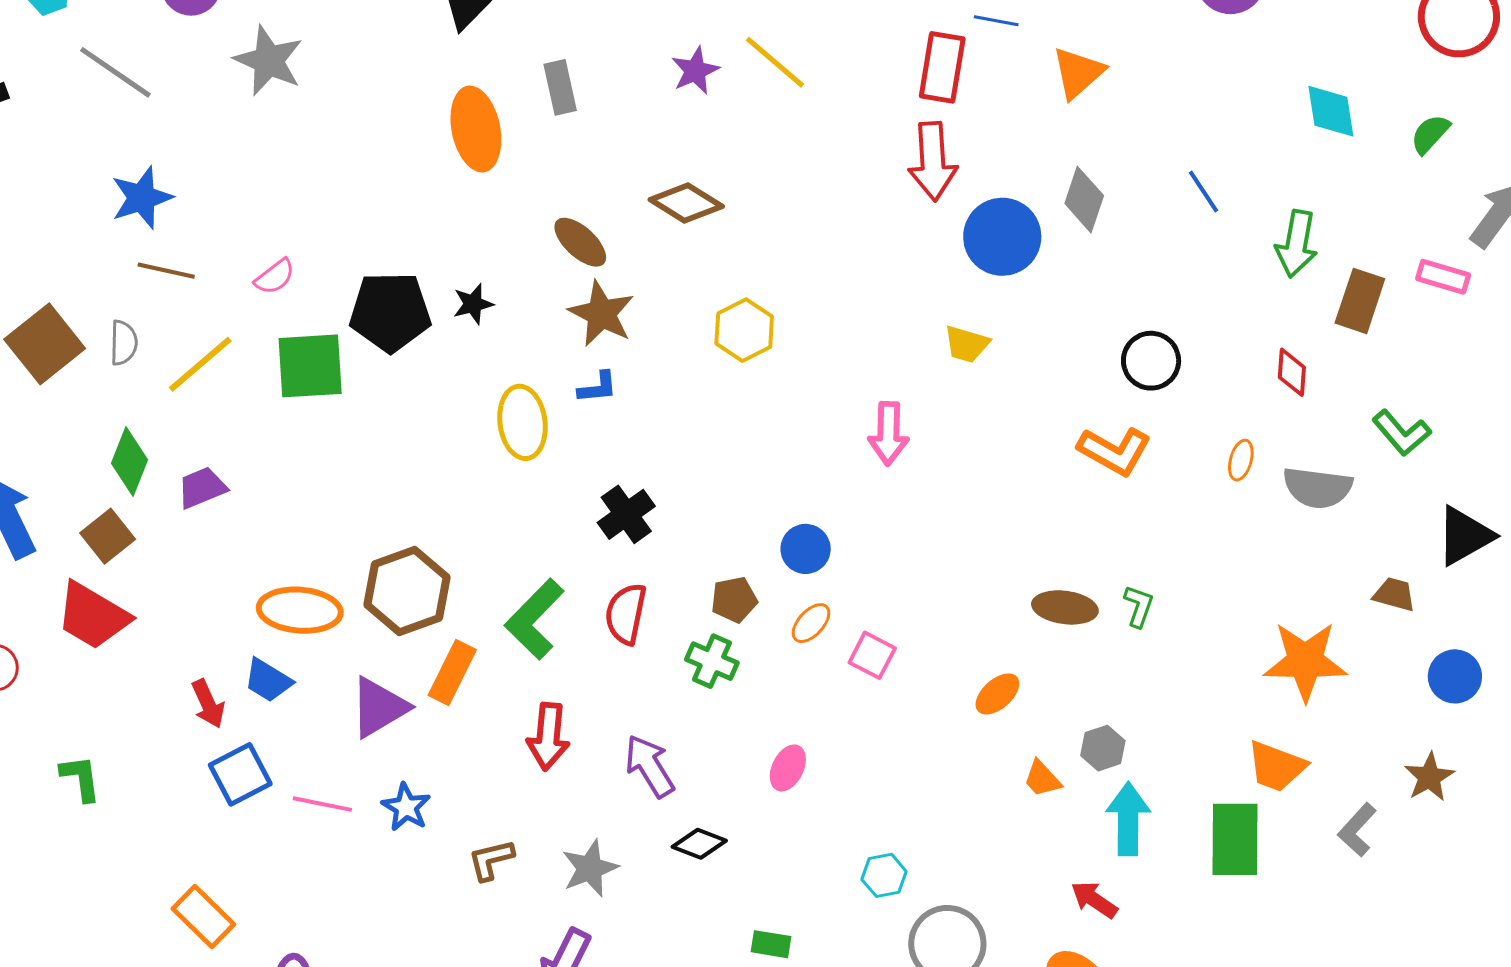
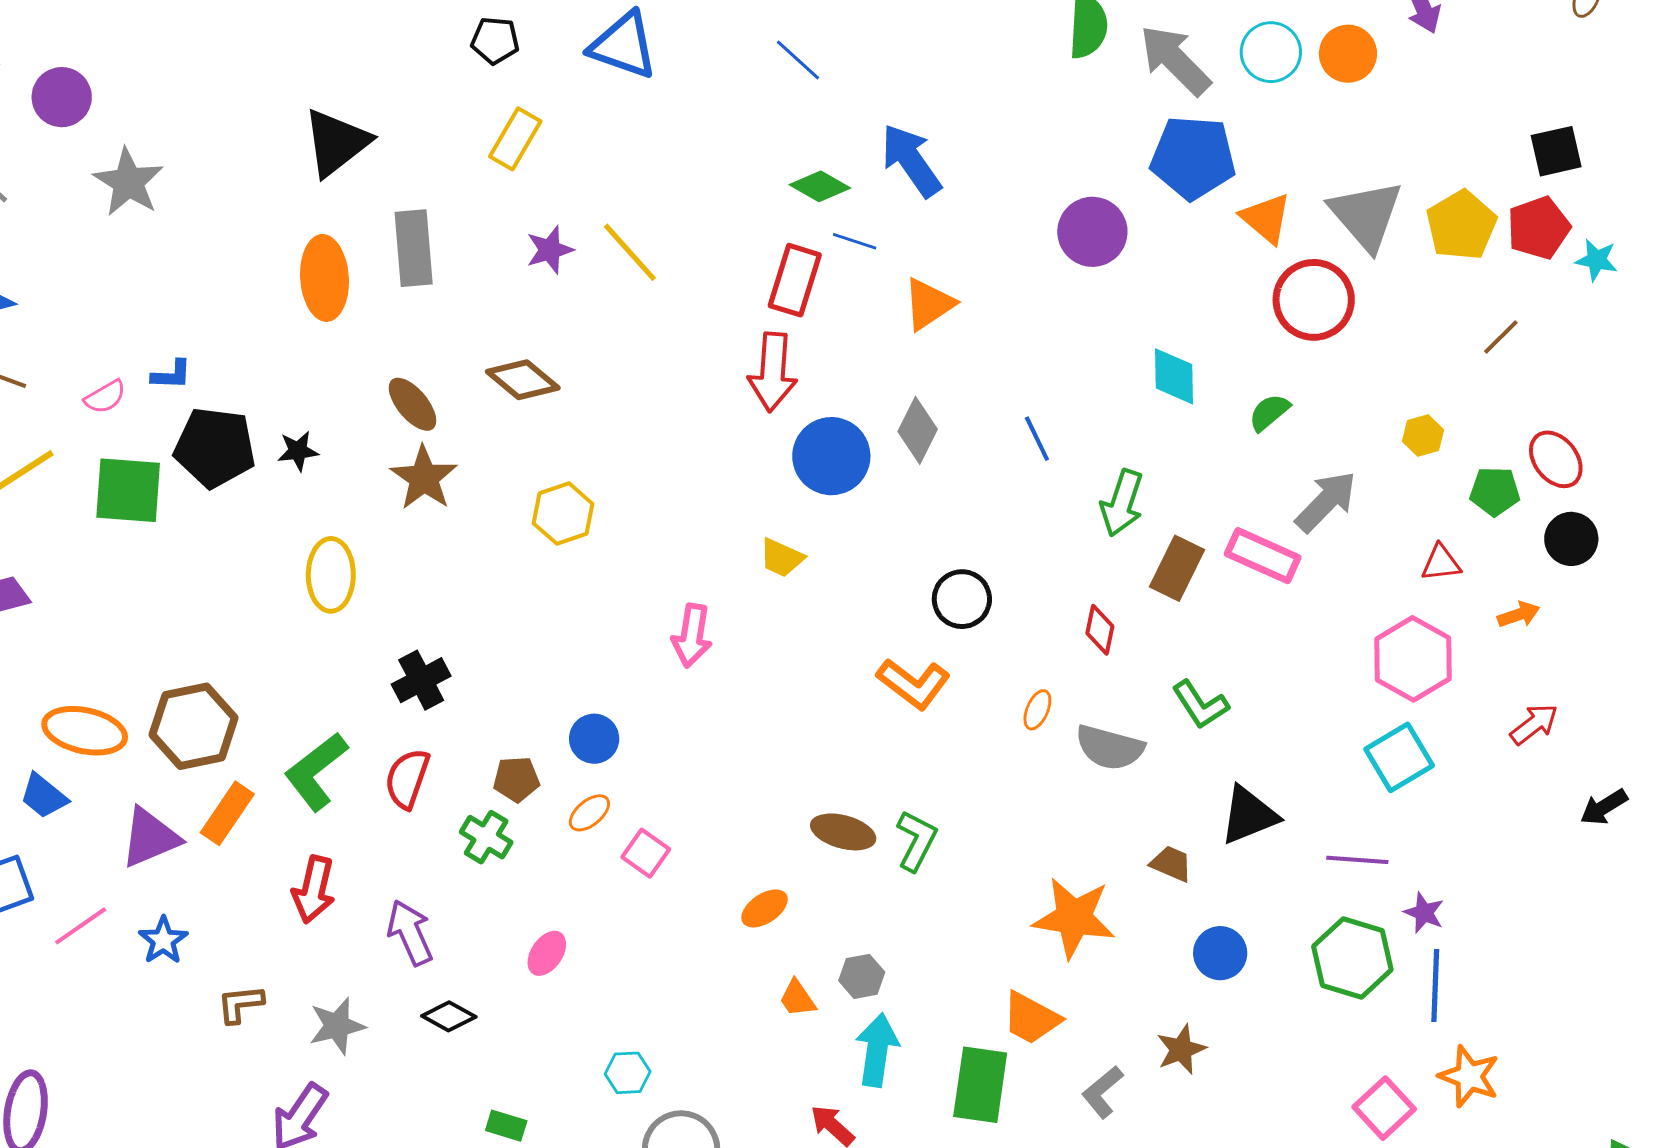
gray rectangle: (560, 87) -> (414, 248), size x1.4
pink rectangle: (1443, 277) -> (1263, 556), size x1.4
blue L-shape: (598, 387) -> (171, 375), moved
green L-shape: (1139, 606) -> (916, 841), size x1.4
pink line: (322, 804) -> (81, 926), turned -54

